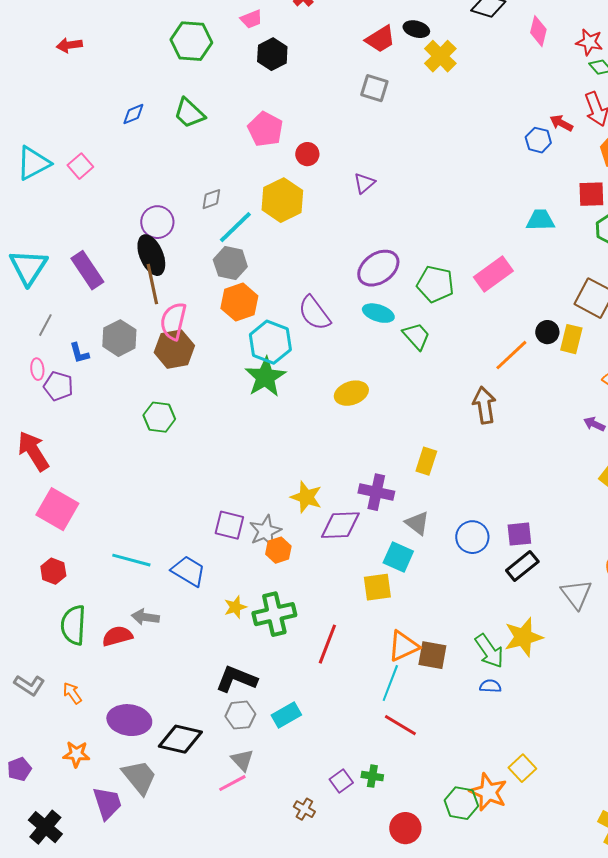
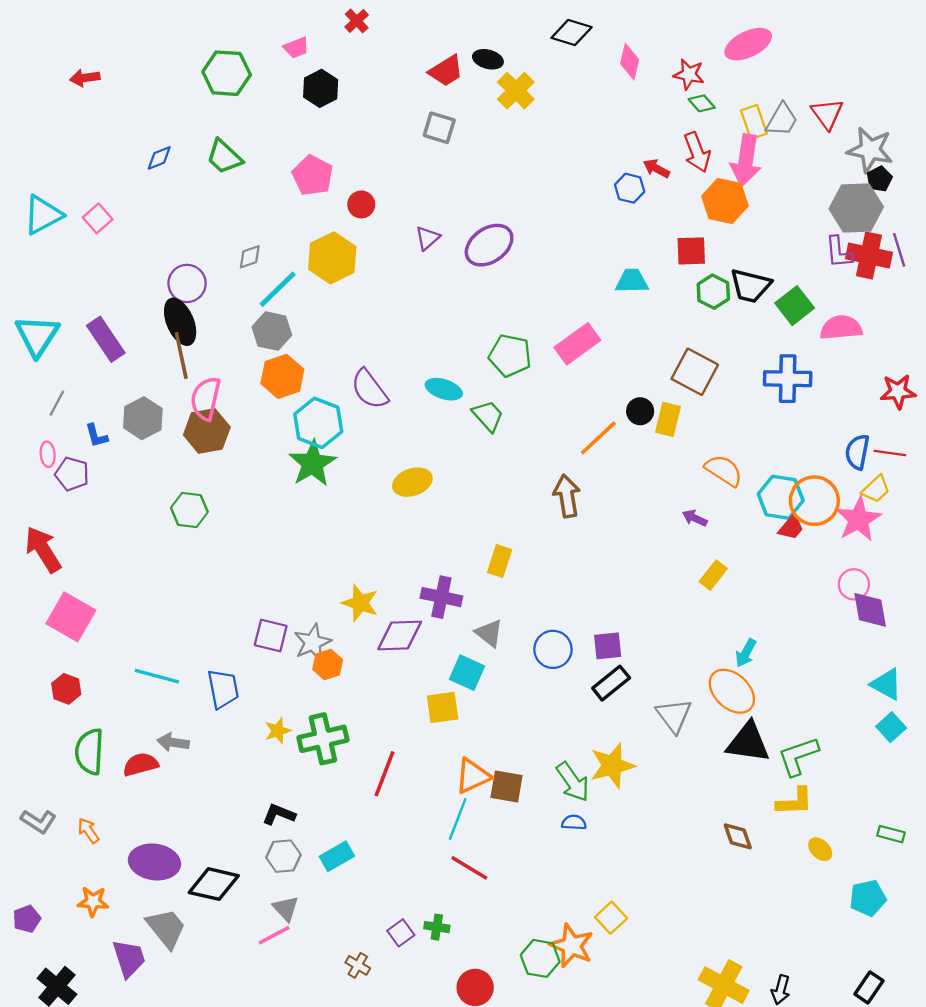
purple ellipse: (378, 268) -> (489, 245), moved
blue trapezoid: (188, 571) -> (223, 689), turned 48
black L-shape: (236, 679) -> (279, 814), size x0.7

